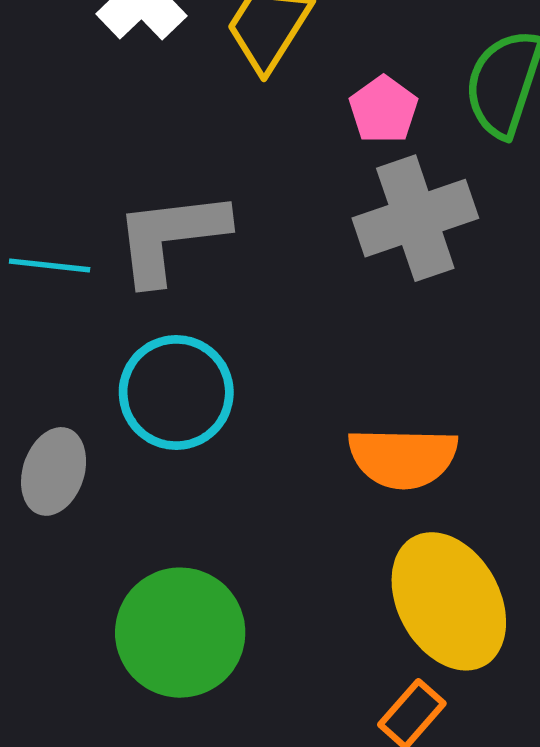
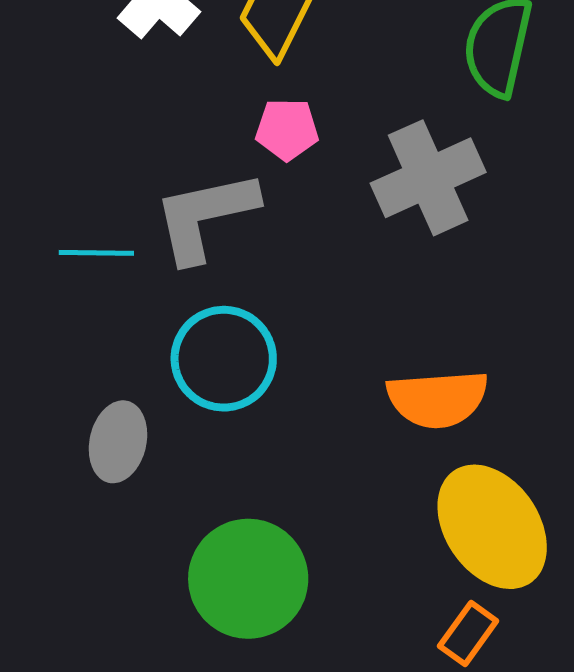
pink pentagon: (383, 110) -> (287, 129), moved, turned -30

